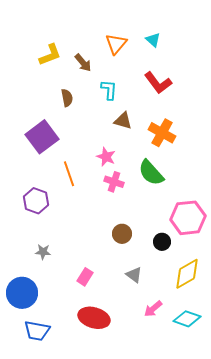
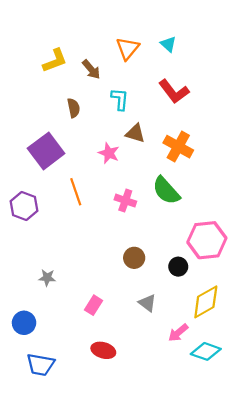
pink star: (106, 157) -> (109, 153), moved
purple hexagon: (36, 201) -> (24, 206), moved
blue circle: (22, 293) -> (24, 323), size x0.7
pink arrow: (153, 309) -> (178, 333), moved
red ellipse: (94, 318) -> (103, 350), size x0.7

